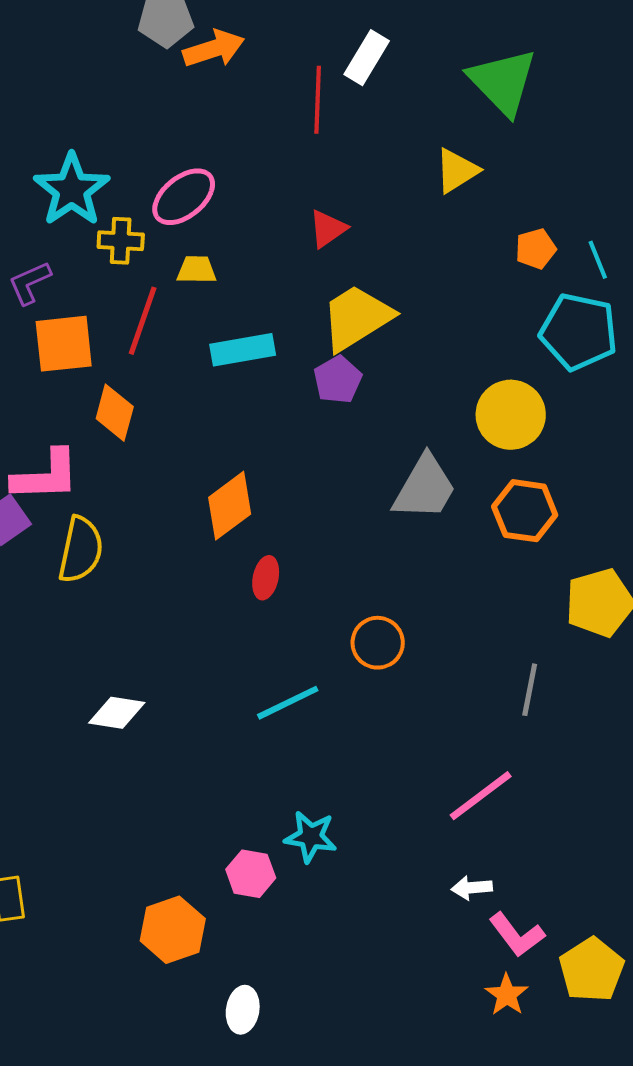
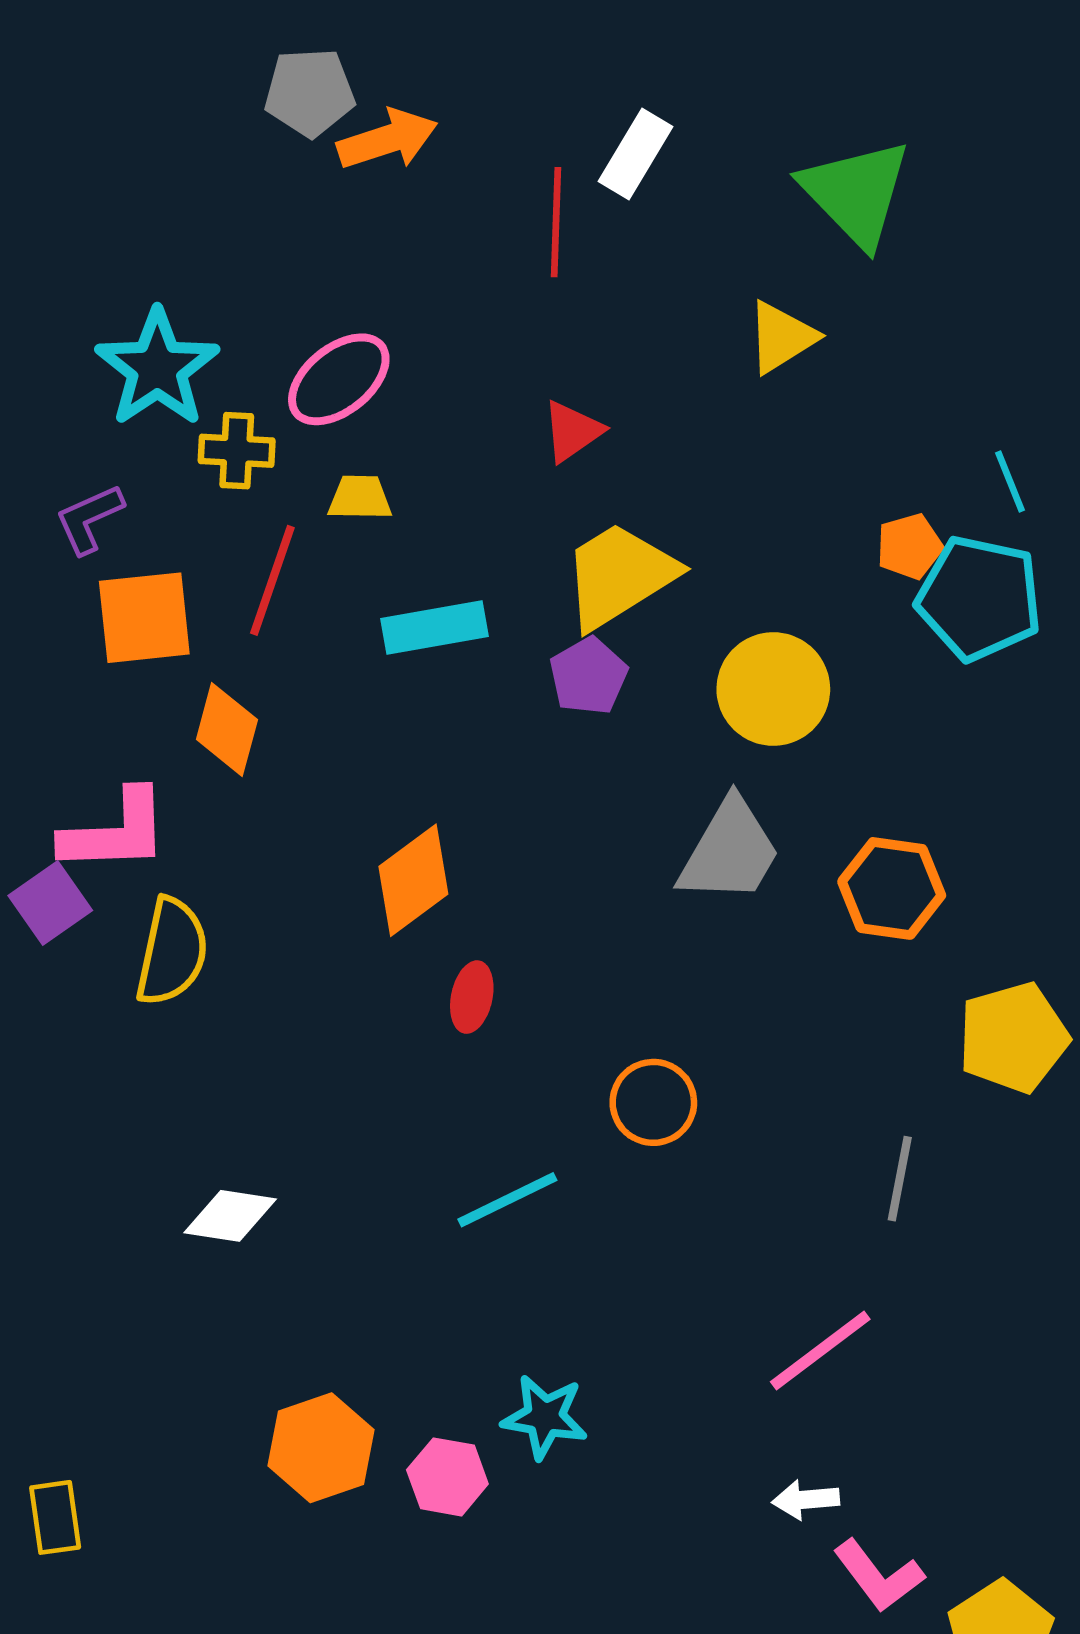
orange pentagon: (536, 249) -> (909, 546), moved
yellow circle: (511, 415) -> (773, 689), moved
orange hexagon: (173, 930) -> (321, 1448), moved

